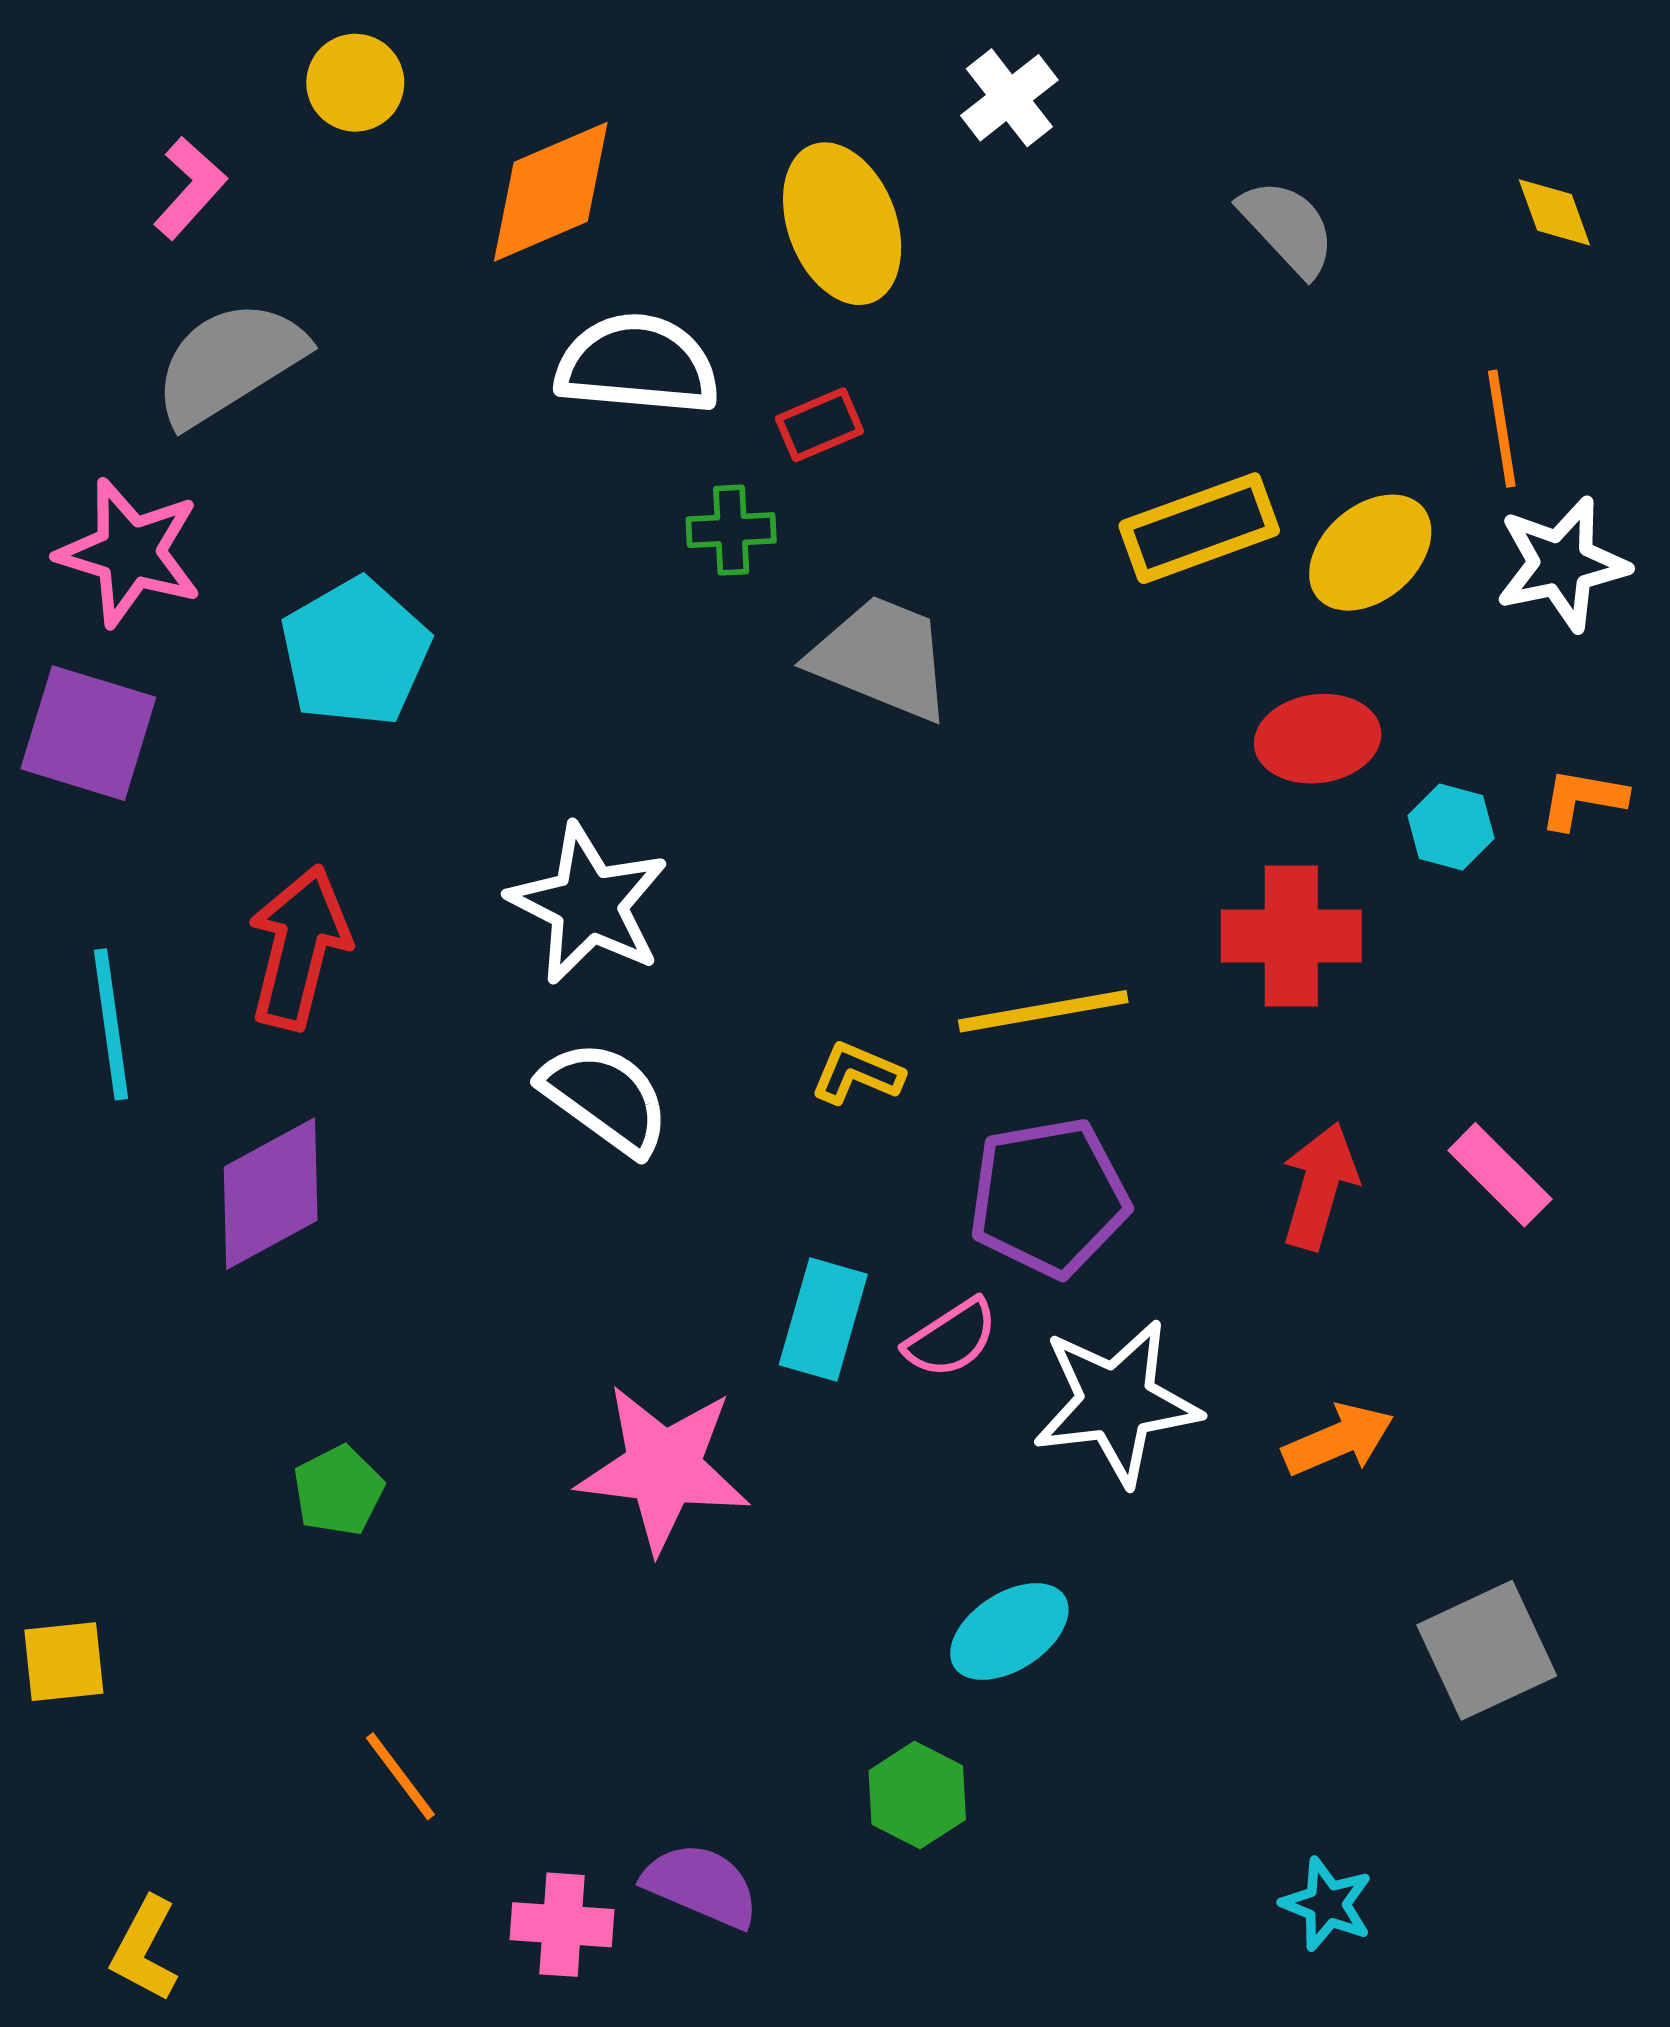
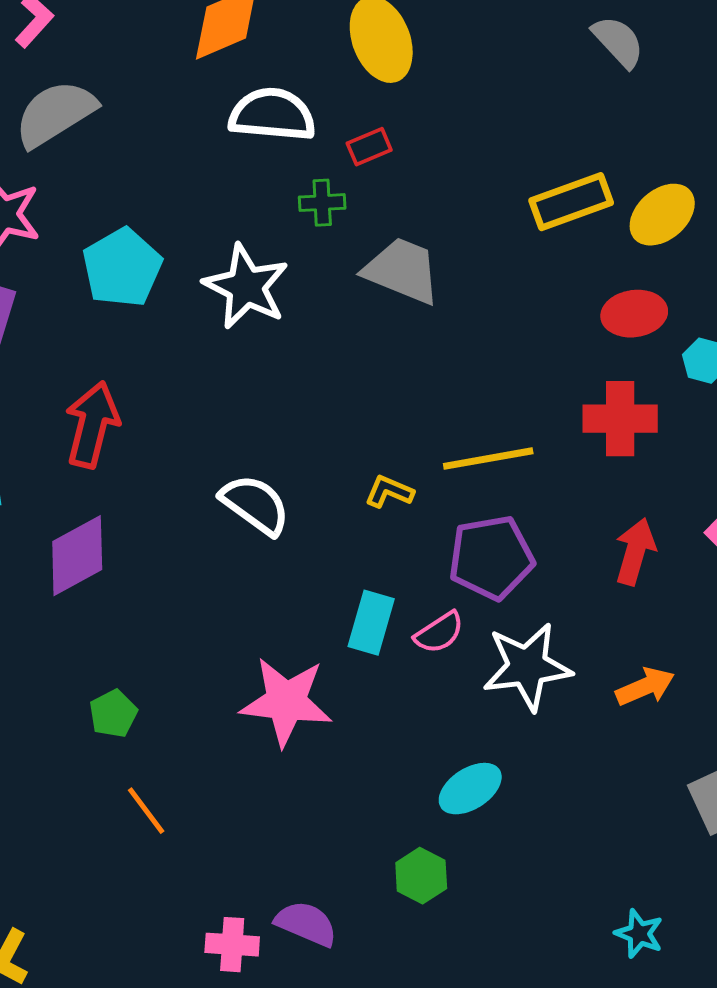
white star: (588, 904) -> (246, 287), moved
orange line: (400, 1776) -> (146, 811), moved

